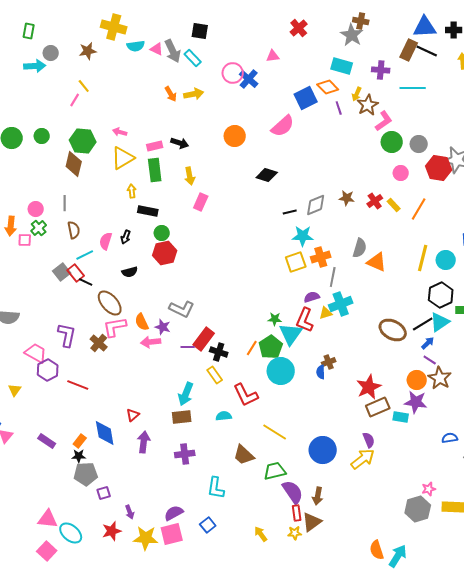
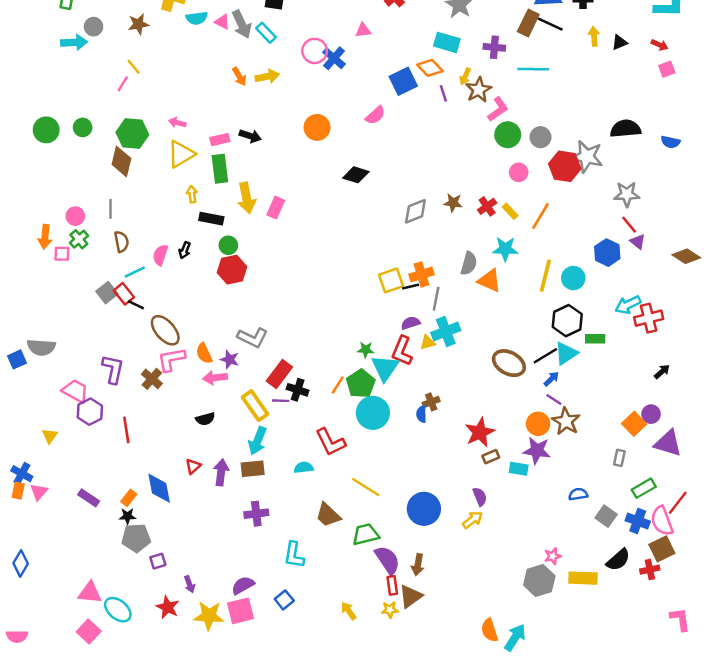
pink semicircle: (283, 126) -> (375, 115), size x0.7
yellow arrow: (190, 176) -> (247, 198), moved, size x1.4
black line: (290, 212) -> (411, 287), moved
cyan star: (303, 236) -> (505, 249), moved
black semicircle: (130, 272) -> (205, 419), moved
purple line: (188, 347) -> (281, 401), moved
yellow rectangle: (215, 375) -> (255, 406), moved, size x1.4
red line: (78, 385) -> (126, 430), turned 60
brown rectangle: (378, 407) -> (491, 457), size x0.6
purple arrow: (144, 442) -> (221, 472), moved
yellow arrow: (363, 459) -> (472, 520), size x0.7
red star: (112, 531) -> (168, 607), turned -30

